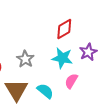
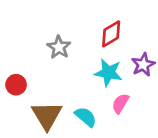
gray star: (25, 59) -> (59, 47), moved

